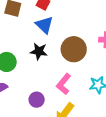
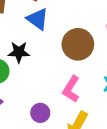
black star: (39, 51) -> (19, 52), moved

